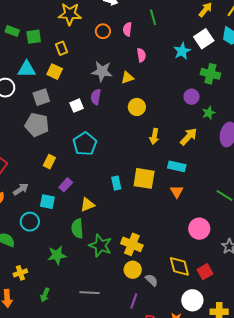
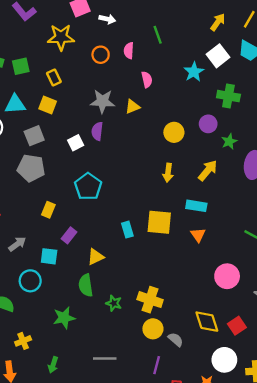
yellow circle: (137, 107) -> (174, 132), moved
green star: (100, 246) -> (114, 303), size x0.6

